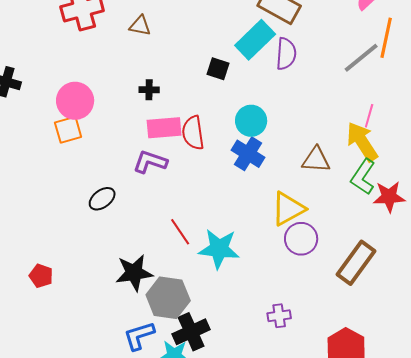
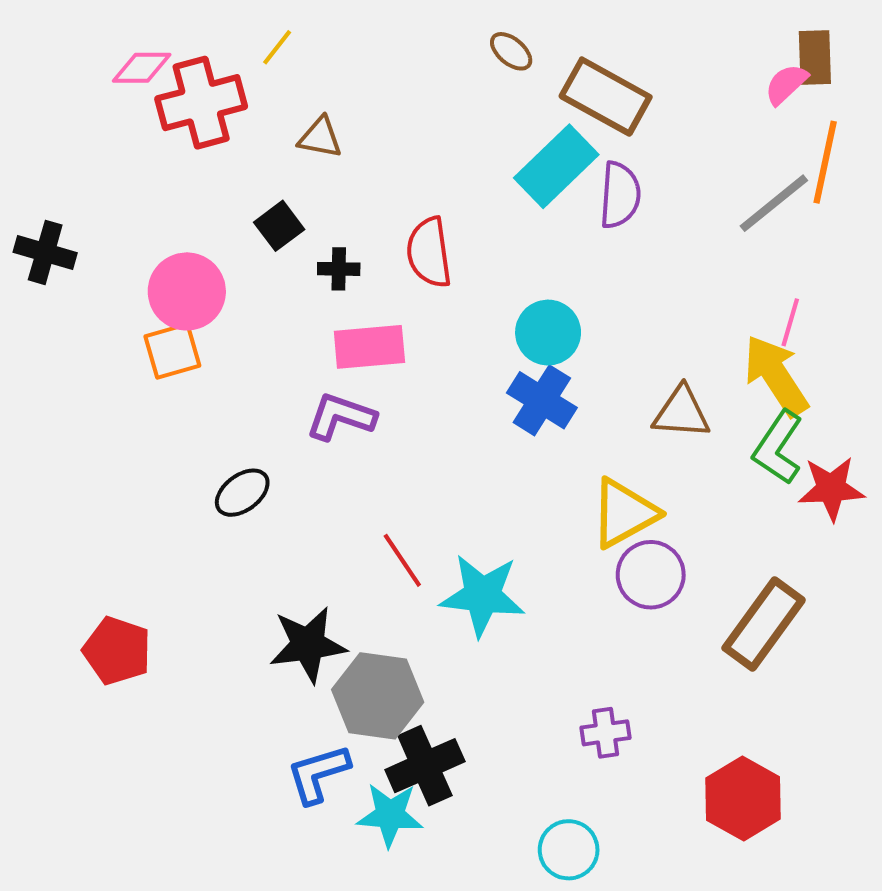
black square: (218, 69) -> (279, 226), moved, turned 35
red semicircle: (193, 133) -> (429, 252), moved
red pentagon: (41, 276) -> (117, 651), size x1.4

